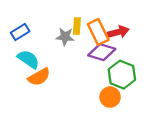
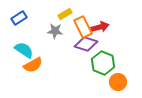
yellow rectangle: (77, 26) -> (65, 14), moved, turned 56
blue rectangle: (20, 32) -> (19, 18), moved
orange circle: (110, 97) -> (118, 82), moved

